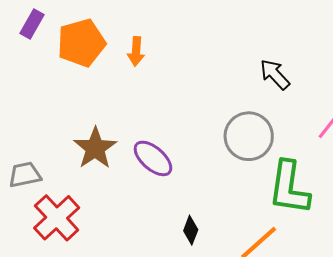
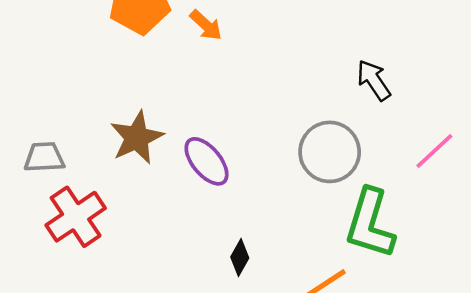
orange arrow: (136, 51) -> (206, 25), turned -60

